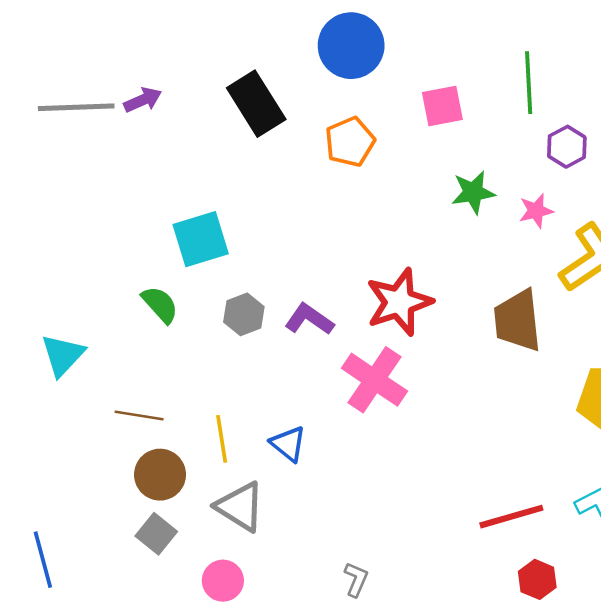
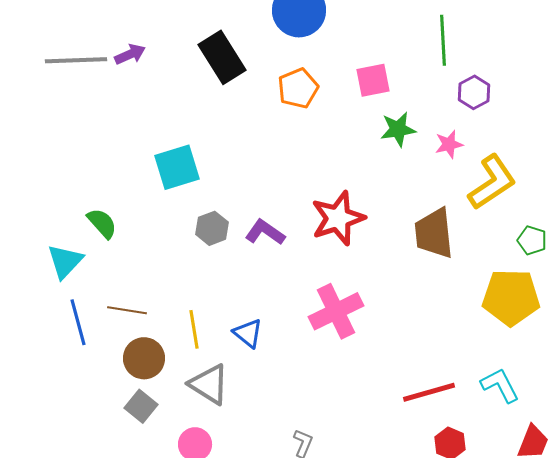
pink square: (442, 106) -> (373, 80), moved
green semicircle: (160, 304) -> (102, 223), moved
pink cross: (375, 380) -> (336, 311), moved, turned 30
blue line: (43, 560) -> (78, 322), moved

